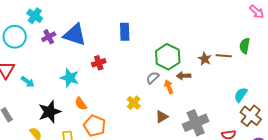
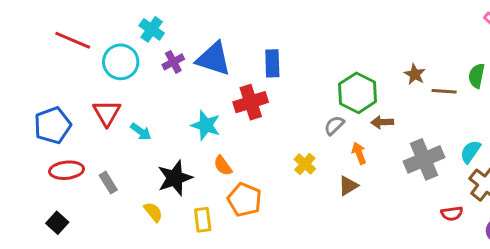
blue rectangle: (125, 32) -> (272, 63), moved
brown star: (205, 59) -> (415, 74), moved
red cross: (99, 63) -> (251, 102), size x1.5
orange arrow: (169, 87) -> (359, 153), moved
gray cross: (196, 123) -> (424, 159), moved

